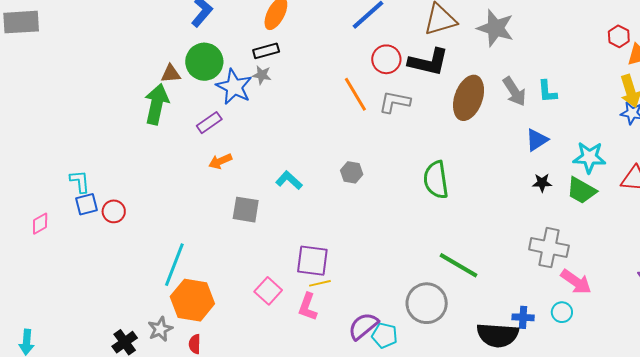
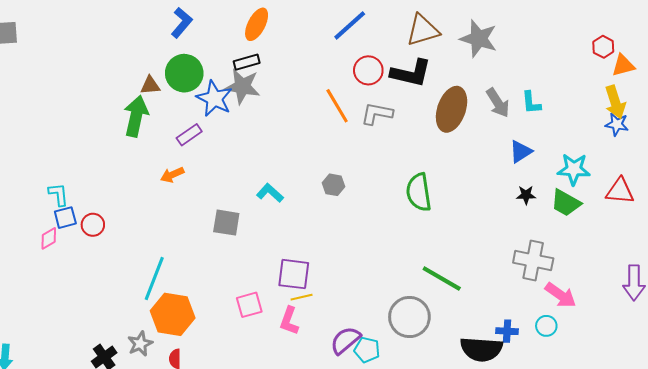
gray star: (262, 75) -> (242, 86), size x1.8
orange arrow: (220, 161) -> (172, 175), moved
pink diamond: (40, 224) -> (49, 238), moved
pink square: (268, 291) -> (249, 305), turned 32

